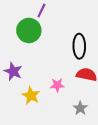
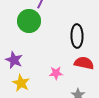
yellow star: (31, 96) -> (21, 83), moved

